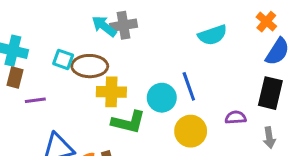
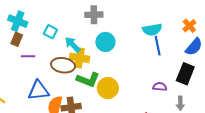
cyan arrow: (104, 26) -> (73, 45), moved
brown ellipse: (90, 66) -> (63, 65), moved
blue line: (189, 86) -> (158, 46), moved
cyan circle: (162, 98) -> (105, 42), moved
yellow circle: (191, 131) -> (108, 88), moved

